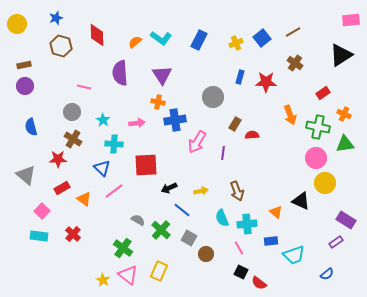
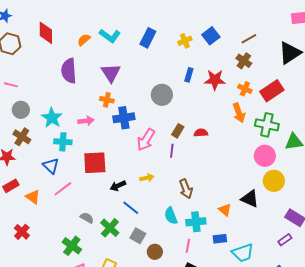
brown line: (293, 32) -> (249, 39), moved
pink line: (84, 87) -> (11, 85), moved
red rectangle: (323, 93) -> (272, 91), size x1.6
orange cross: (344, 114) -> (245, 89), moved
cyan star: (103, 120) -> (52, 118), size x1.5
brown rectangle: (235, 124) -> (178, 131), moved
yellow arrow: (201, 191) -> (147, 178), moved
pink line: (239, 248) -> (188, 246), turned 40

